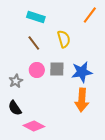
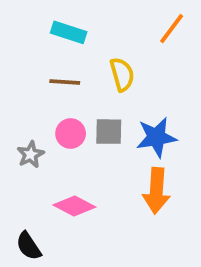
brown line: (34, 43) -> (65, 82), turned -49
black semicircle: (15, 108) -> (29, 246), moved
pink diamond: (34, 126) -> (74, 206), moved

